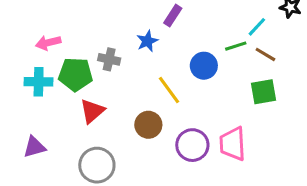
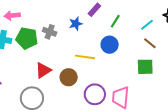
green line: (236, 46) -> (115, 21), moved, turned -48
yellow line: (169, 90) -> (85, 57), turned -54
red triangle: (92, 111) -> (43, 70), moved

